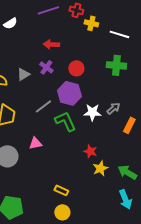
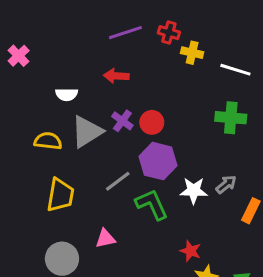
white semicircle: (10, 23) -> (67, 94), moved, turned 32
red arrow: (51, 44) -> (116, 76), moved
red circle: (76, 68) -> (152, 122), moved
gray triangle: (23, 74) -> (87, 132), size x1.6

